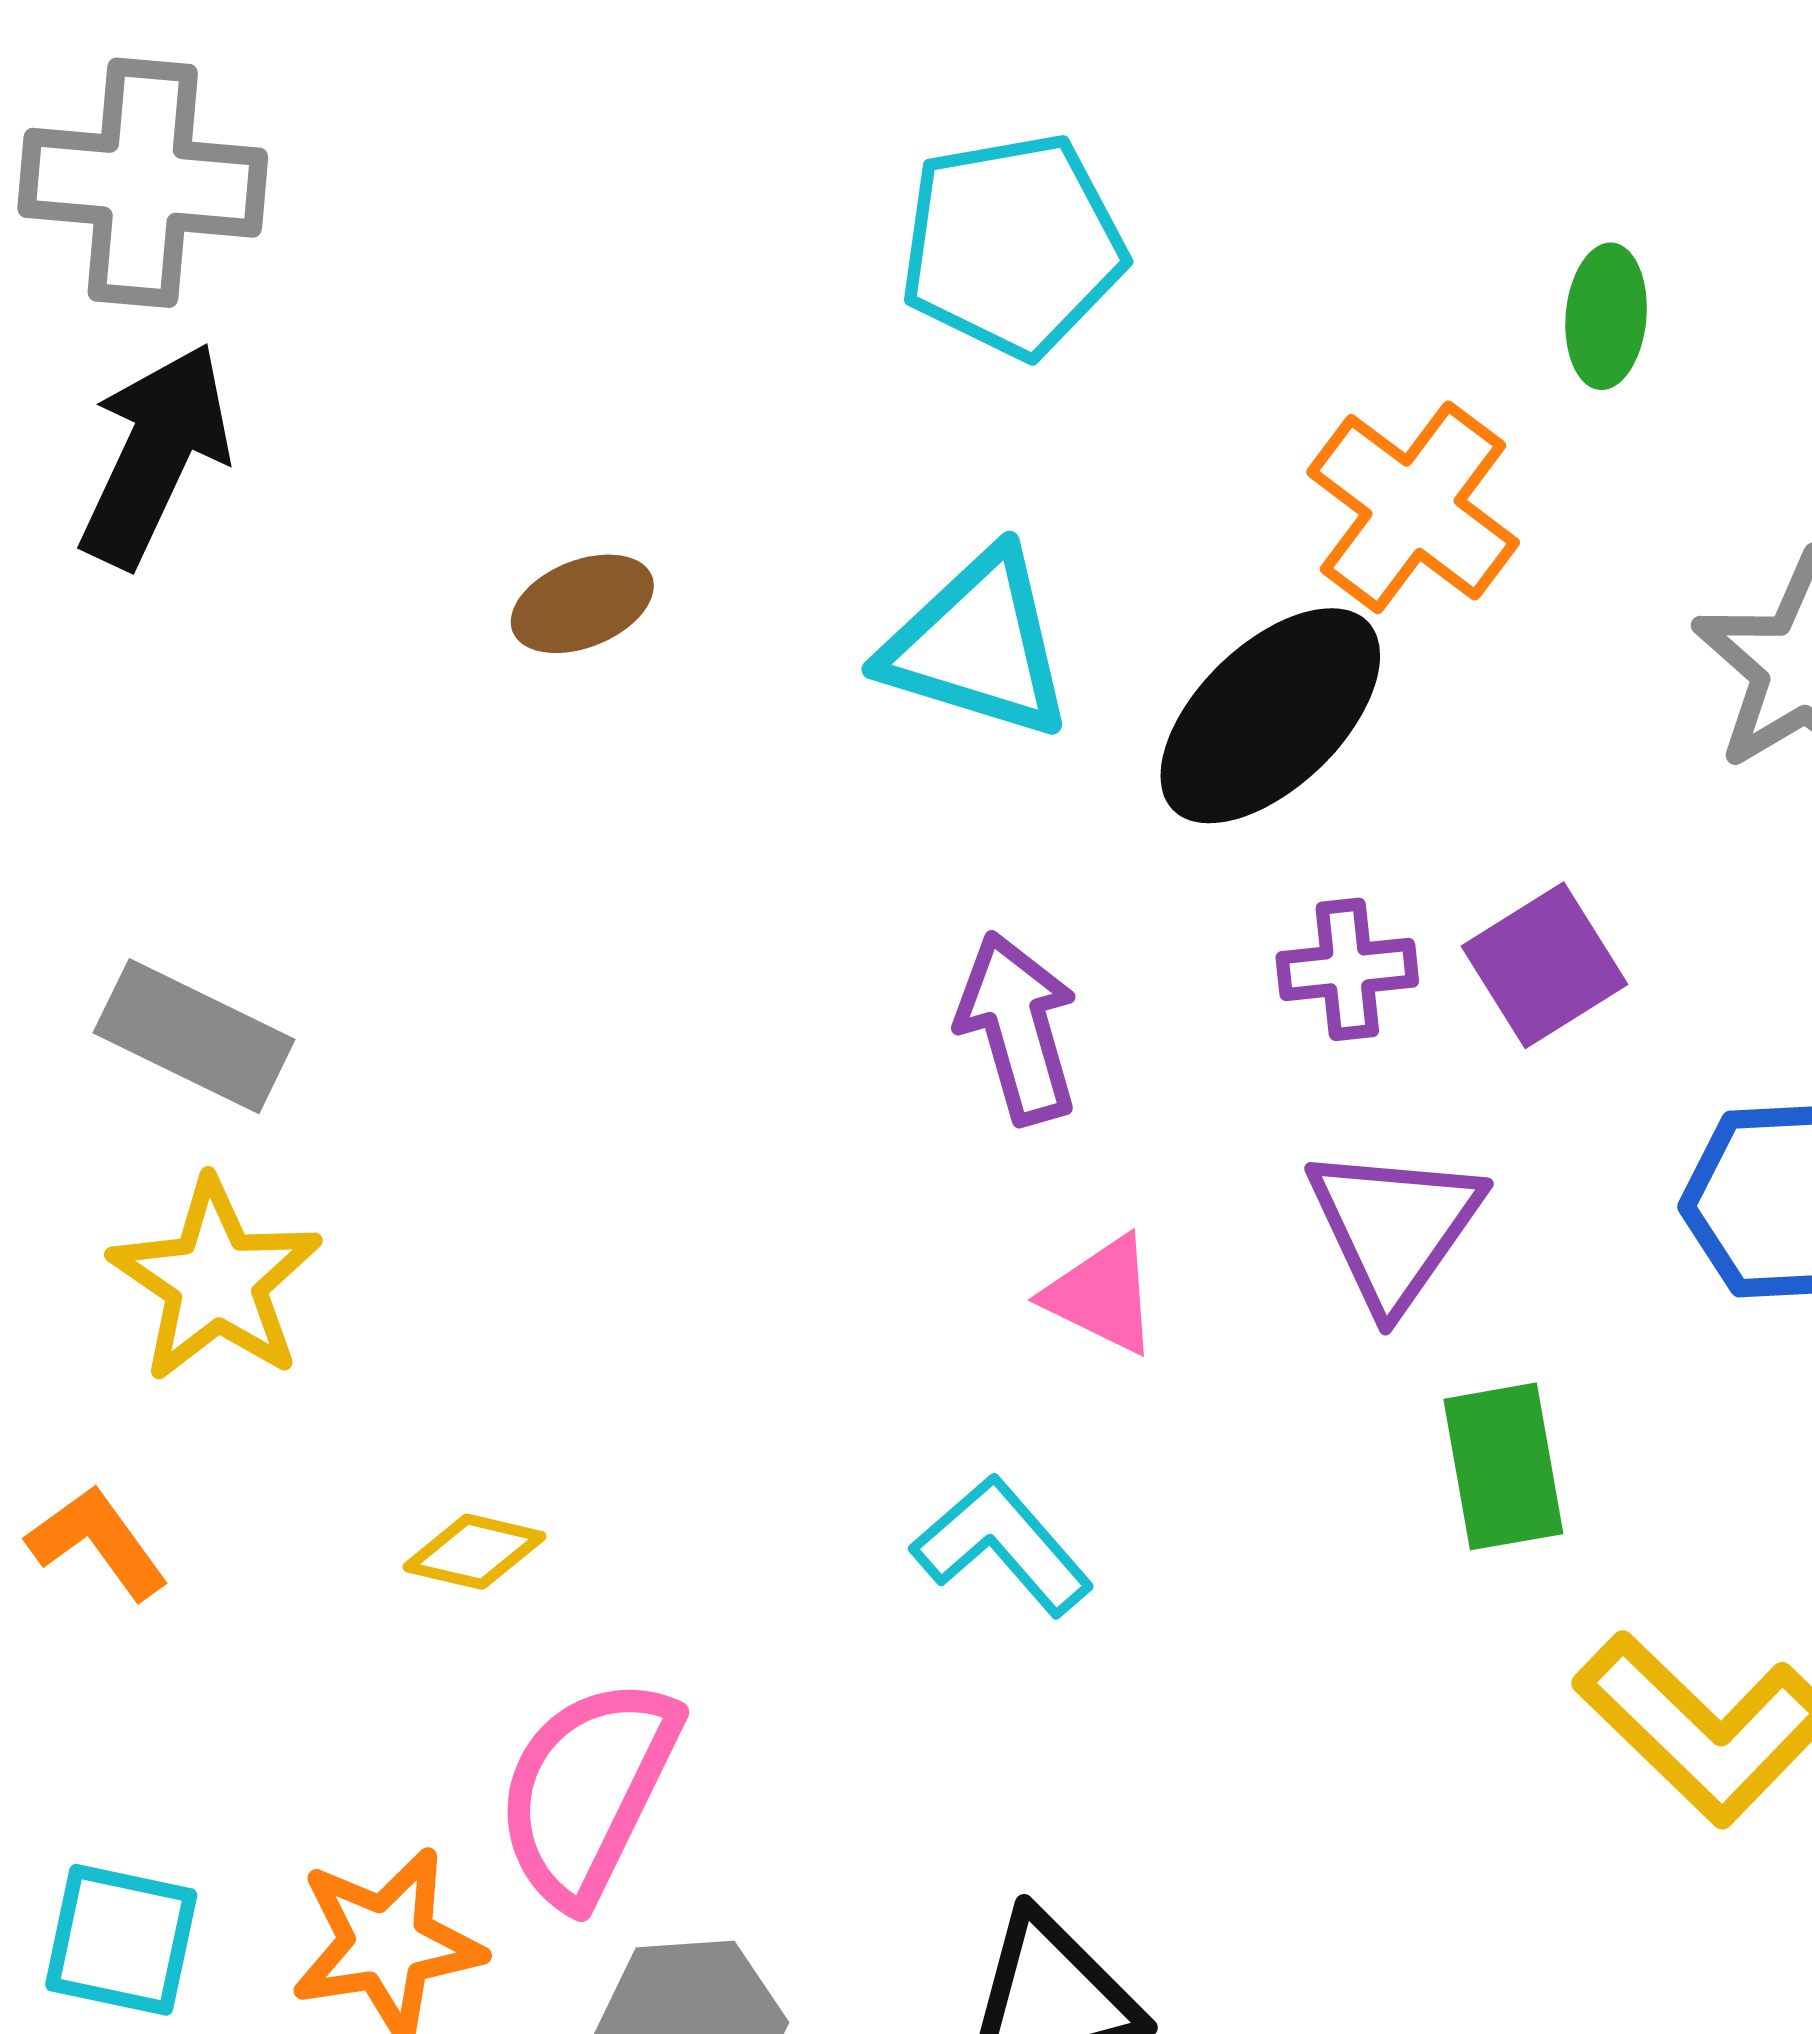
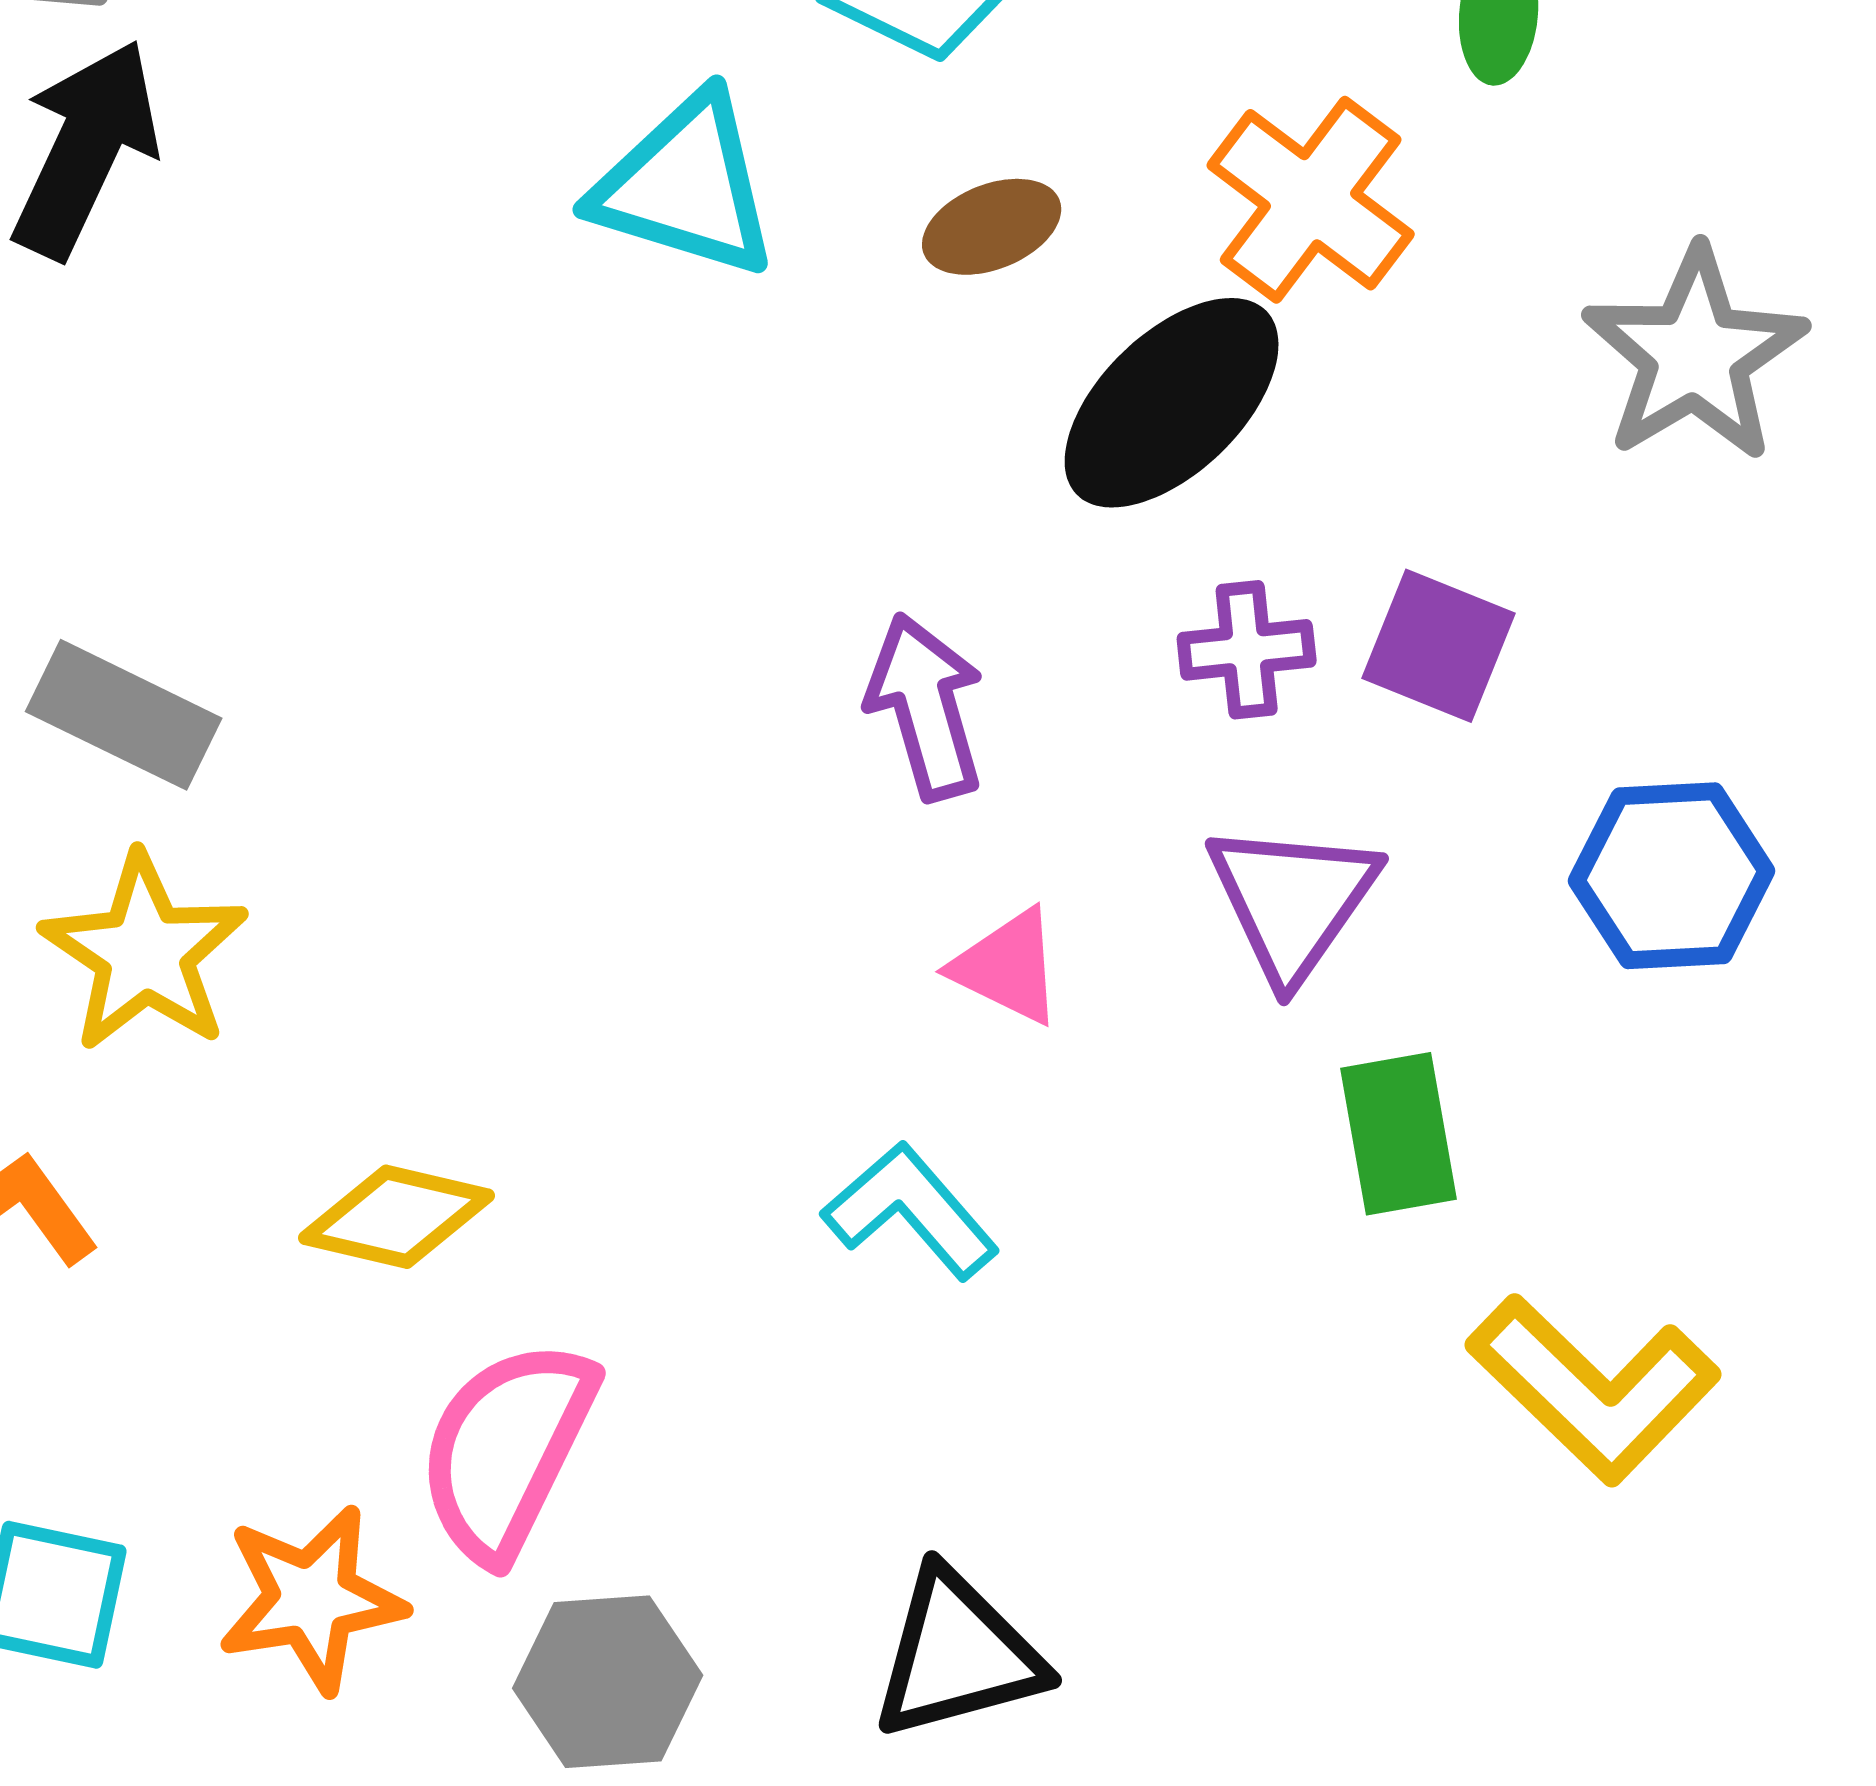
brown ellipse: (582, 604) -> (992, 227), moved
cyan triangle: (978, 645) -> (686, 186), moved
purple square: (1544, 965) -> (1439, 646), turned -36
yellow diamond: (474, 1552) -> (397, 1217), size x1.4

